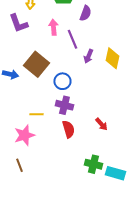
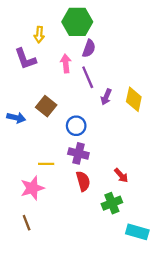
purple semicircle: (85, 13) -> (89, 48), moved
brown square: (36, 64) -> (46, 106), size x0.7
green cross: (93, 164) -> (112, 203), moved, turned -36

